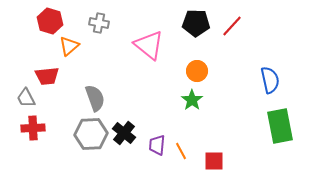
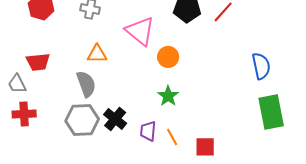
orange triangle: (69, 46) -> (97, 54), moved, turned 40
orange circle: (197, 71) -> (168, 57), moved
green star: (192, 100) -> (168, 96), moved

